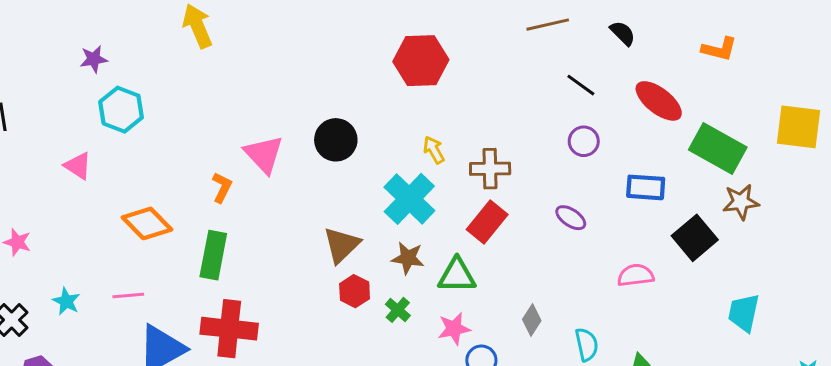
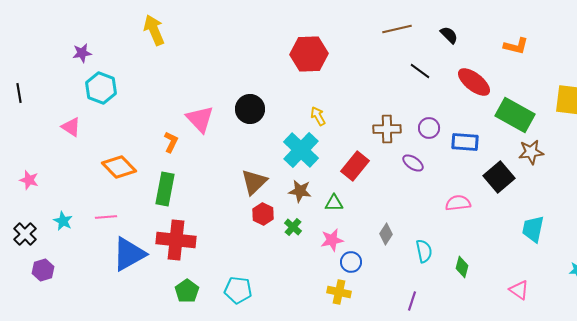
purple circle: (584, 141) -> (429, 128), moved
brown cross: (490, 169) -> (387, 129), moved
green triangle: (457, 275) -> (334, 203), size x0.7

